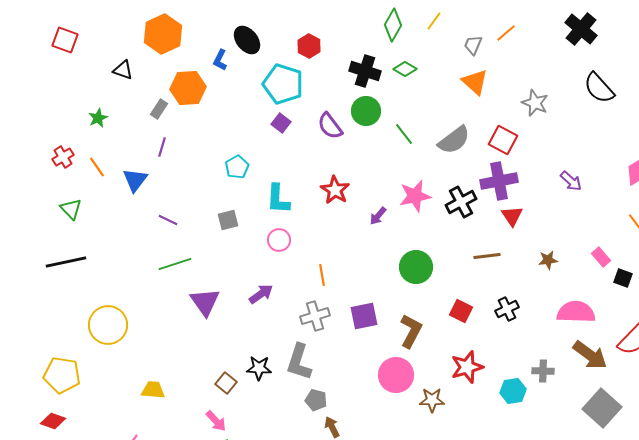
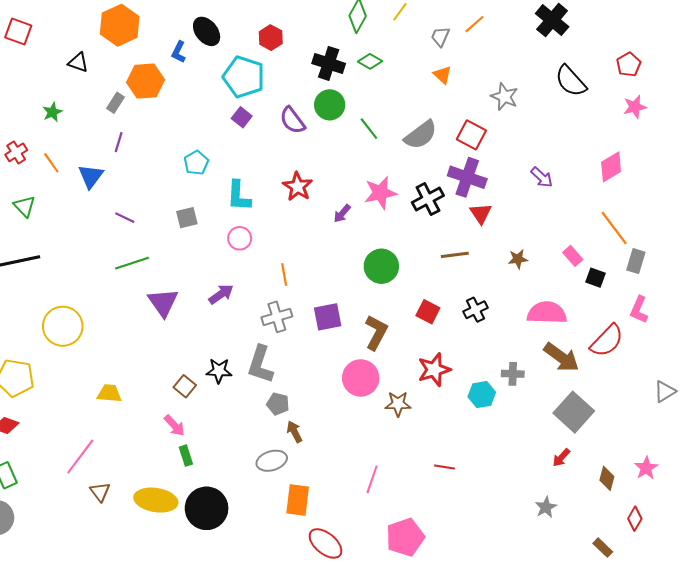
orange triangle: (475, 82) -> (442, 75), size x0.7
purple cross: (499, 181) -> (467, 177), turned 30

